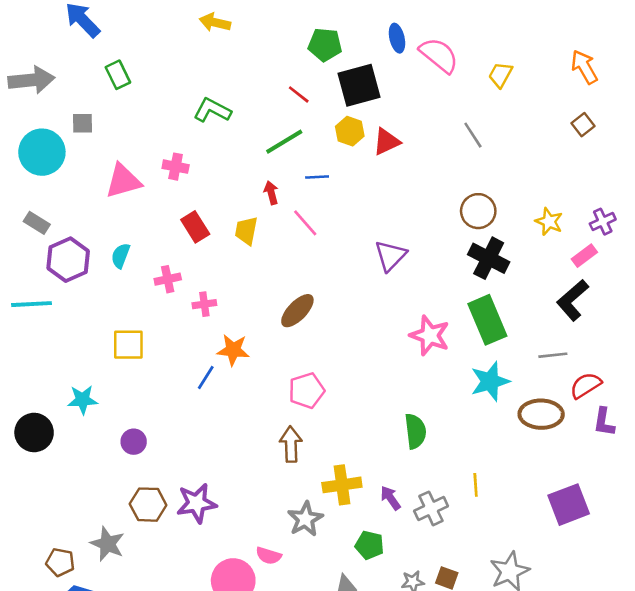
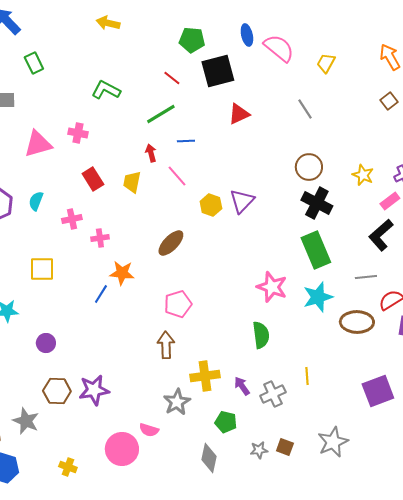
yellow hexagon: (350, 131) -> (211, 205), moved
pink star: (430, 336) -> (272, 287), moved

